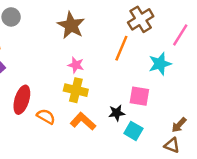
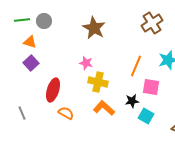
orange line: (121, 48) -> (136, 66), moved
pink star: (76, 65) -> (86, 63), moved
orange semicircle: (46, 117) -> (66, 113), moved

